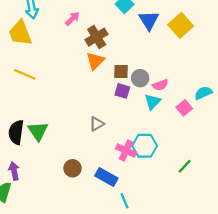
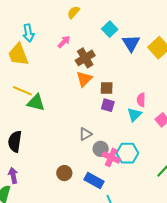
gray circle: (140, 78) -> (101, 149), moved
pink semicircle: (160, 85) -> (141, 100), turned 112
green triangle: (38, 131) -> (36, 103), moved, turned -42

